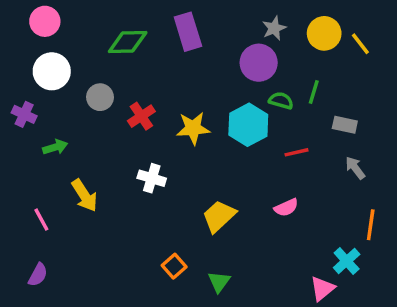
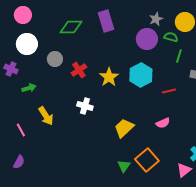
green semicircle: (281, 101) -> (171, 37), moved
yellow star: (193, 128) -> (109, 77), turned -30
orange square: (174, 266) -> (147, 160), moved, size x1.6

